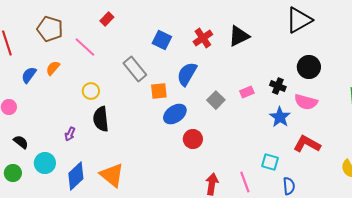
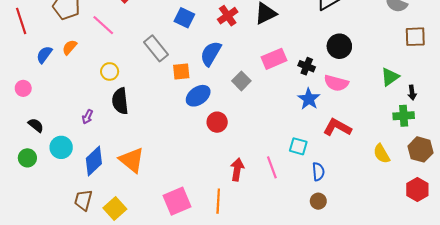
pink rectangle: (247, 92) -> (274, 59), moved, size x1.6

